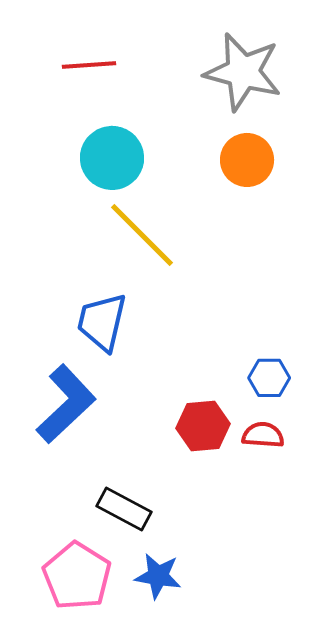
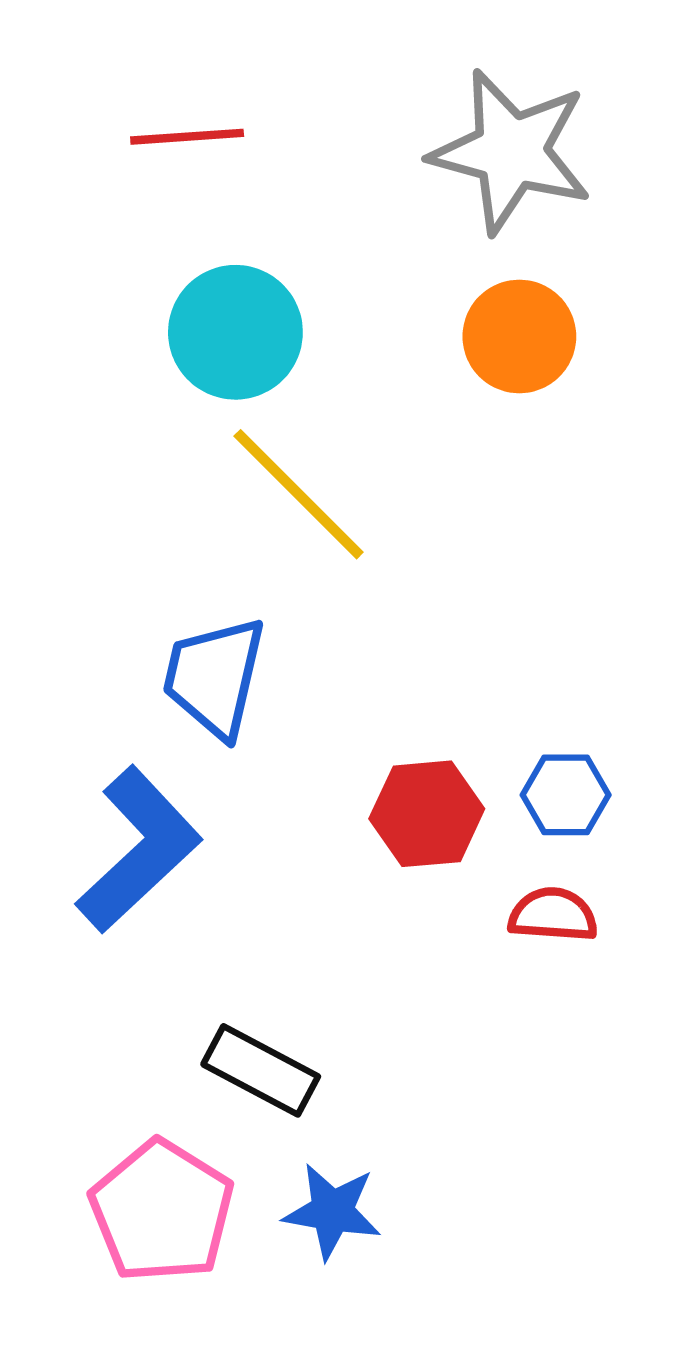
red hexagon: (203, 426) -> (427, 814), moved

